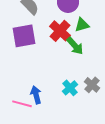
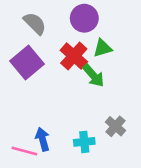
purple square: (24, 36) -> (27, 62), turned -30
cyan cross: (70, 88) -> (84, 142), moved, turned 35

